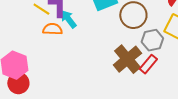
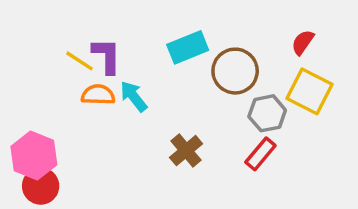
cyan arrow: (68, 19) -> (134, 96), moved
brown cross: (127, 59) -> (186, 151), moved, size x0.7

